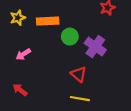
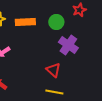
green circle: (70, 37) -> (56, 22), moved

